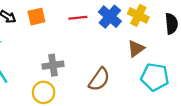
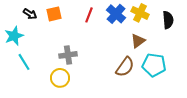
red line: (78, 18) -> (89, 15), turned -63
brown semicircle: (99, 79) -> (125, 67), moved

